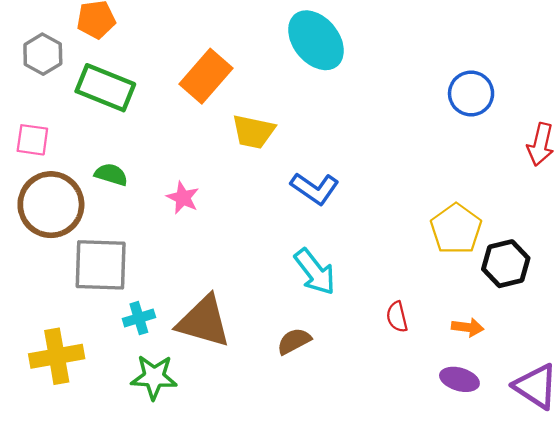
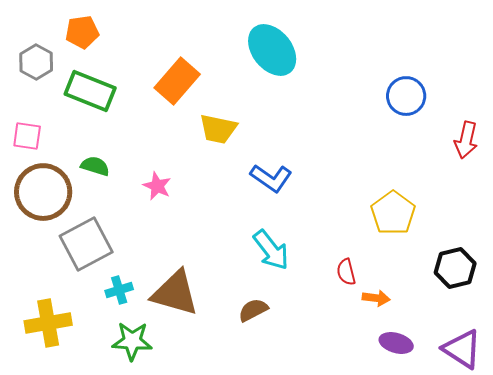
black hexagon: (506, 264) -> (455, 268), moved
gray square: (101, 265) -> (86, 244), turned -30
red semicircle: (397, 317) -> (346, 272), moved
orange arrow: (468, 327) -> (376, 298), moved

